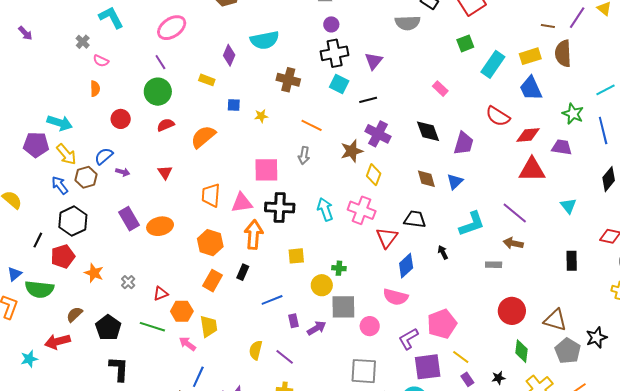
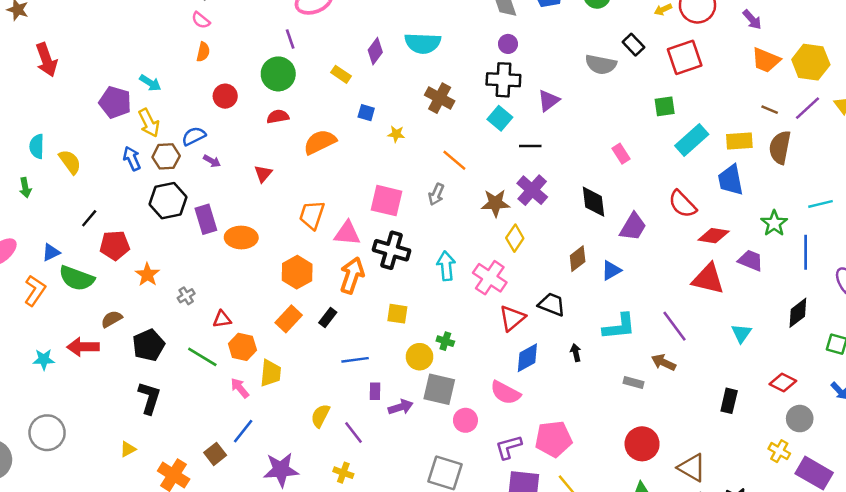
pink semicircle: (101, 61) -> (201, 20), moved
cyan arrow: (60, 123) -> (150, 83), size x0.7
brown diamond: (426, 179) -> (578, 259), turned 55
black hexagon: (73, 221) -> (168, 201), moved

